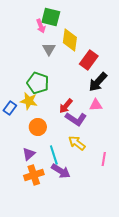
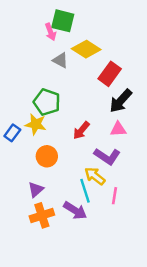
yellow diamond: (70, 40) -> (86, 49), turned -65
gray triangle: (49, 49) -> (60, 60), turned -32
purple L-shape: (76, 119) -> (107, 156), moved
cyan line: (54, 155) -> (85, 191), moved
pink line: (104, 159) -> (115, 196), moved

